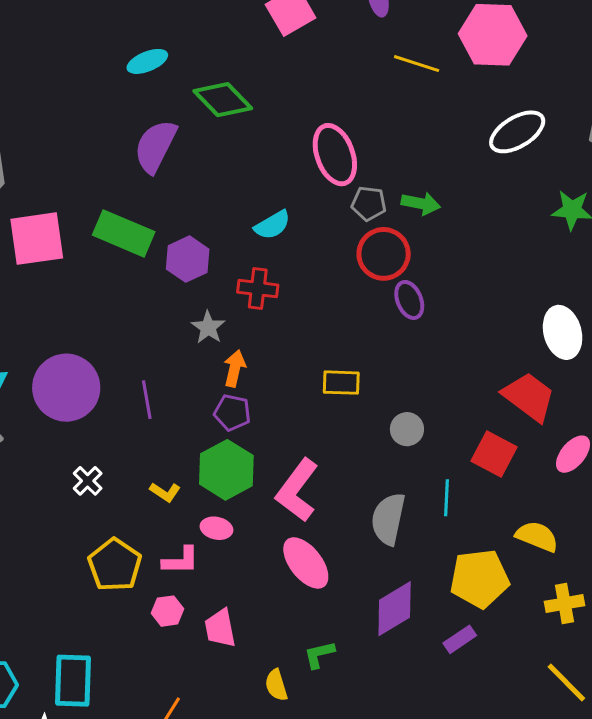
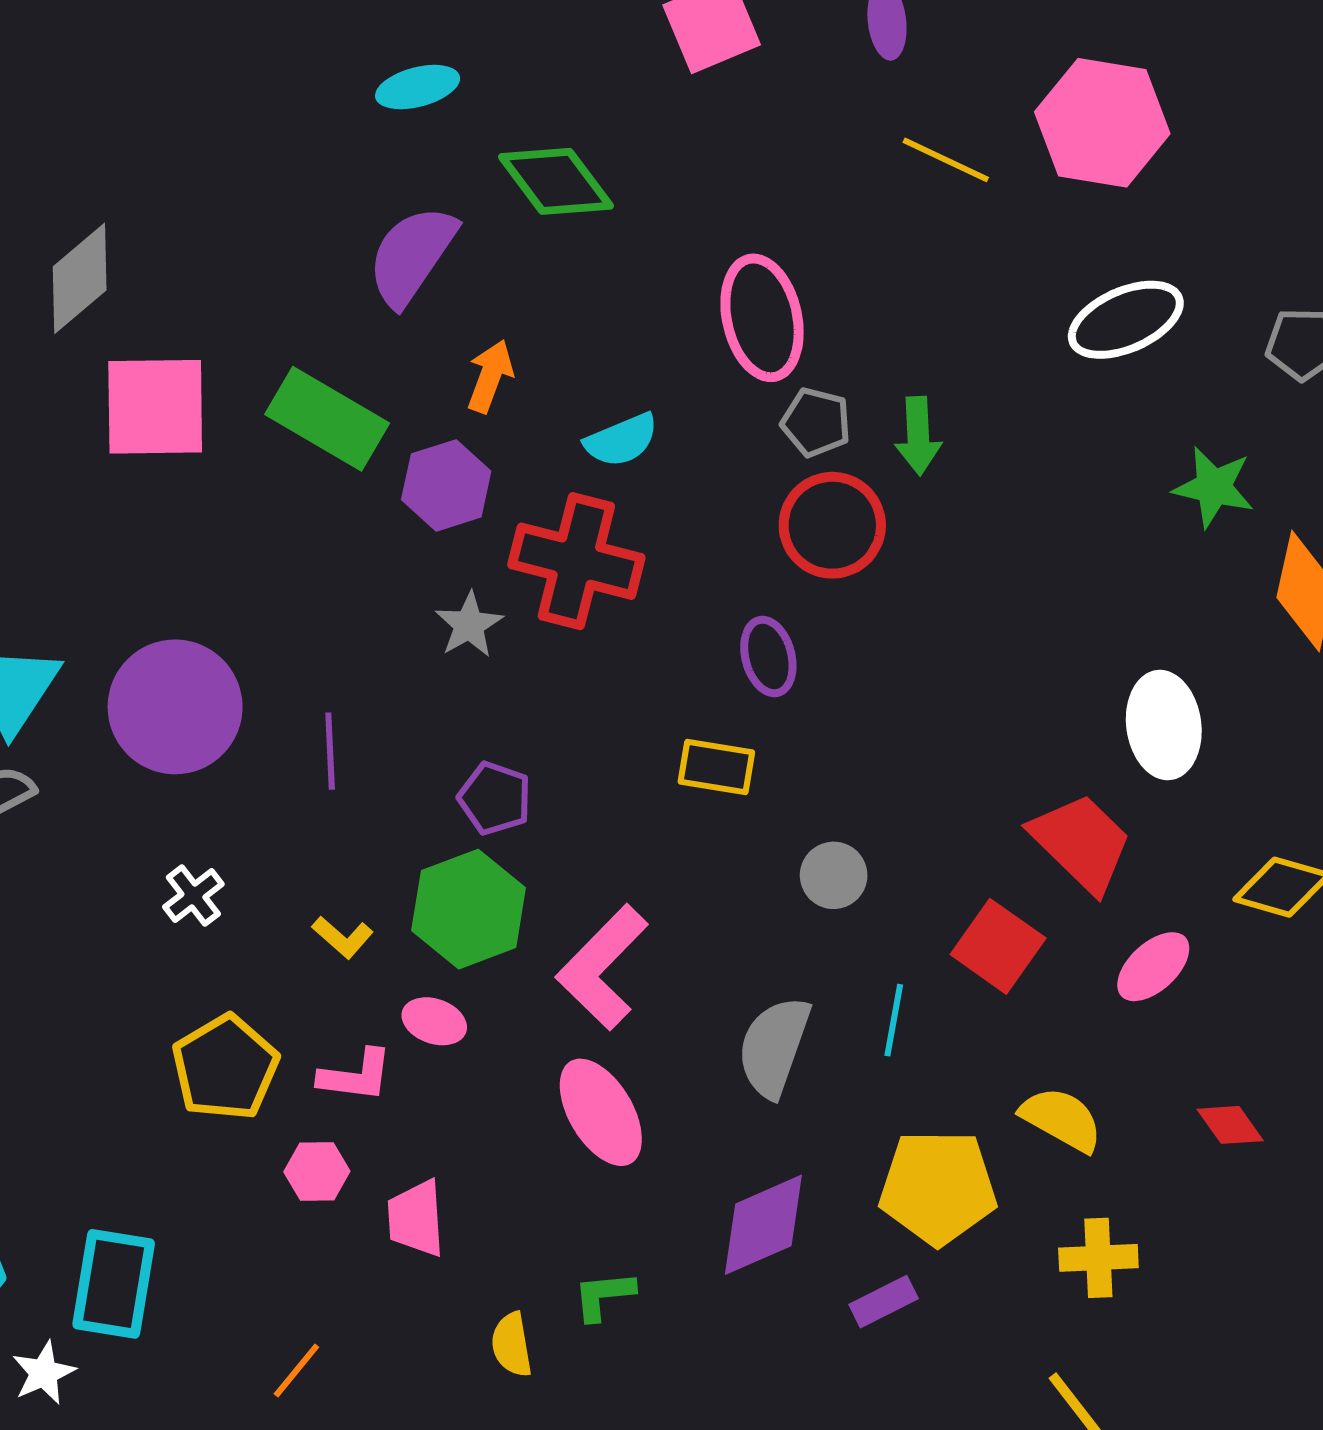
green arrow: (421, 204) -> (918, 436), turned 69
red cross: (258, 289) -> (576, 561), size x1.6
purple ellipse: (409, 300) -> (768, 657), moved
orange arrow: (235, 368) -> (490, 376), moved

